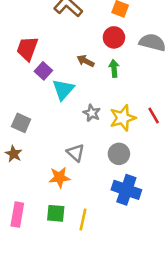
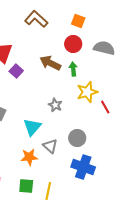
brown arrow: (85, 61) -> (50, 63), size x1.5
cyan triangle: (63, 89) -> (32, 127), moved
yellow star: (123, 118) -> (87, 92), moved
gray triangle: (76, 153) -> (50, 146), moved

